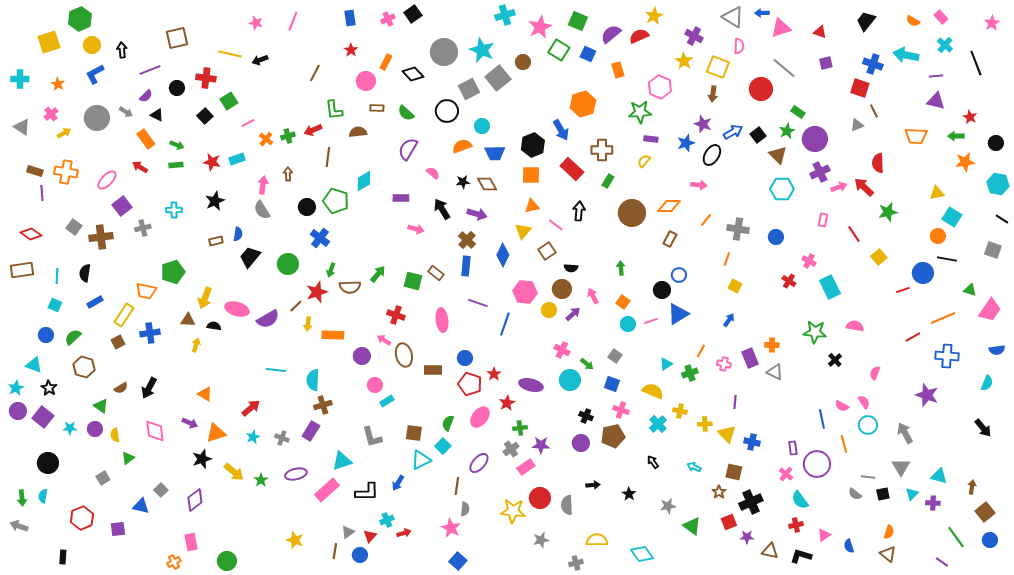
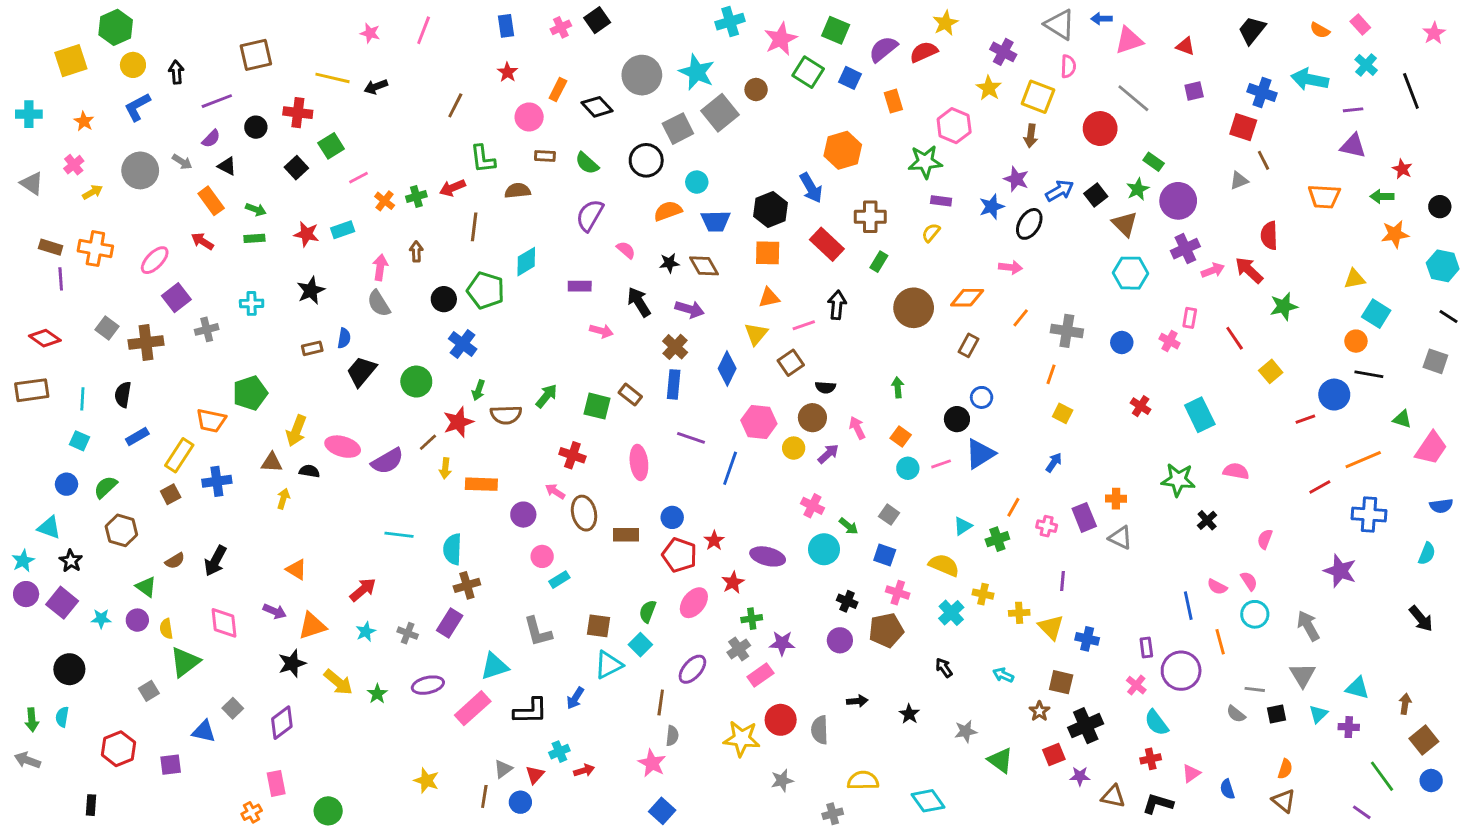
pink line: (556, 225) -> (804, 325), turned -56
pink cross: (809, 261) -> (1169, 341), moved
green triangle: (128, 458) -> (185, 662), size x1.6

